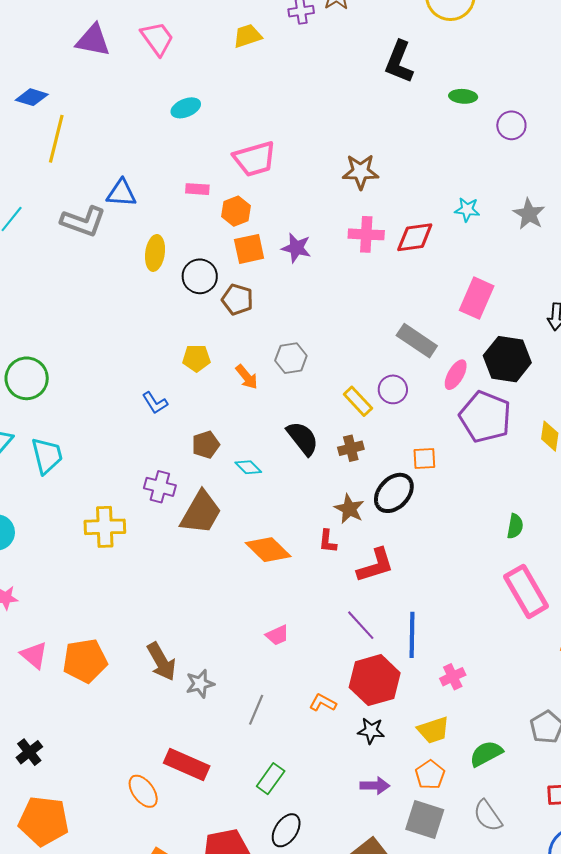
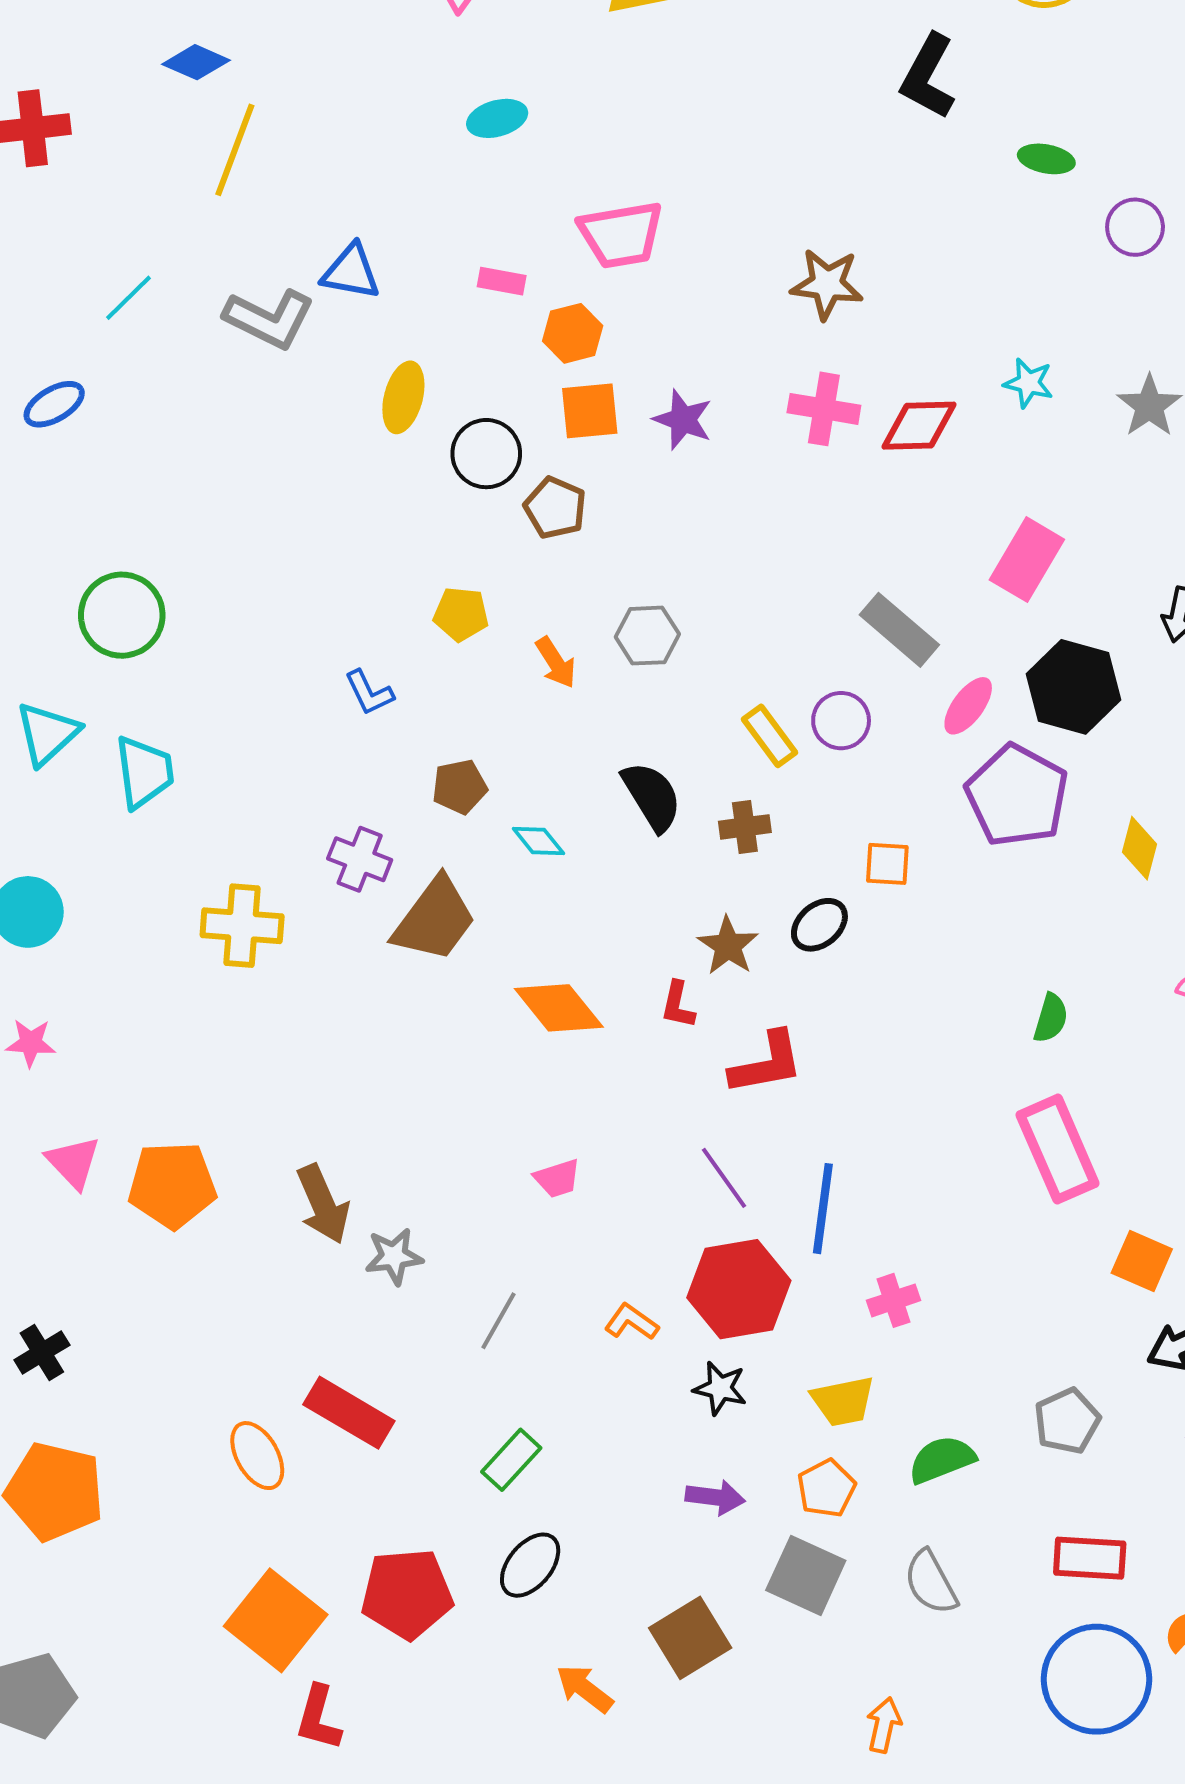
black ellipse: (394, 493) -> (819, 925), size x0.7

